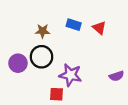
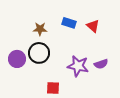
purple star: (70, 75) -> (78, 66), moved
purple semicircle: (116, 76) -> (101, 64), moved

